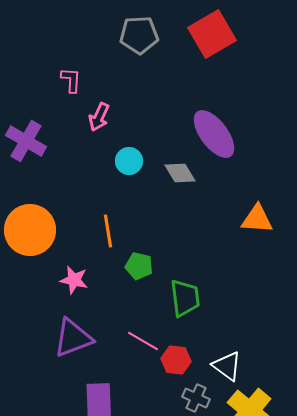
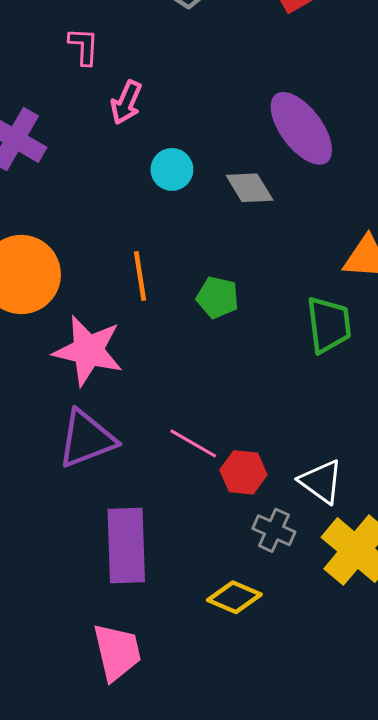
green pentagon: (139, 266) -> (218, 297), moved
pink star: (74, 280) -> (88, 351), size x1.6
green trapezoid: (185, 298) -> (329, 325), moved

